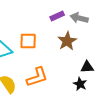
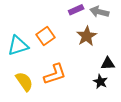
orange square: (28, 41) -> (45, 36), turned -36

